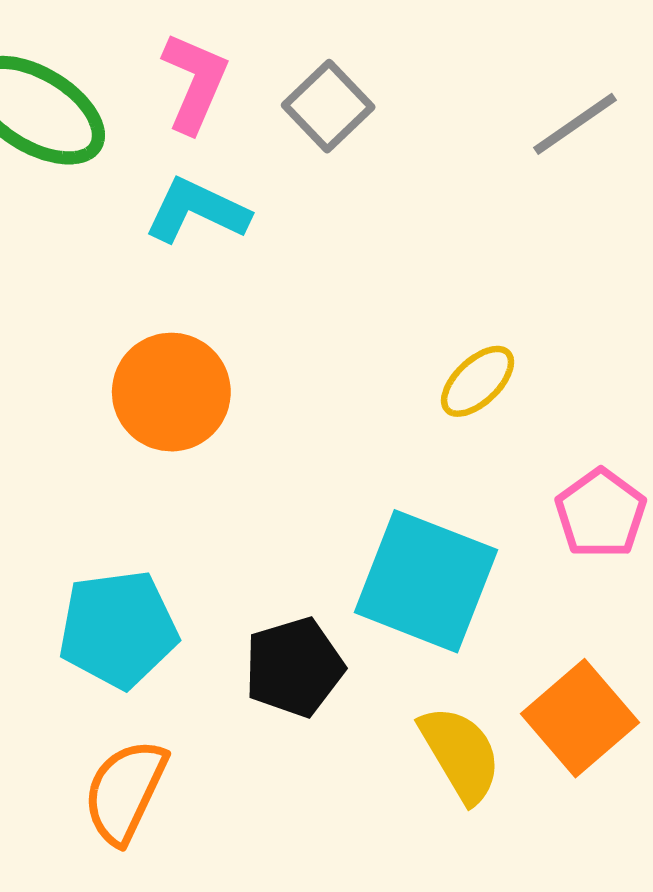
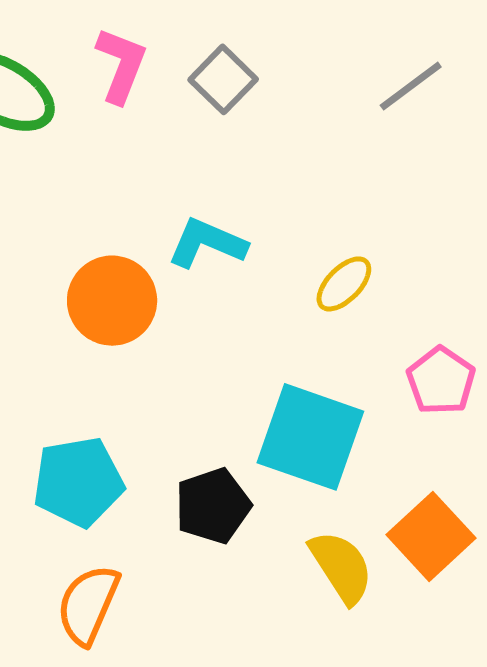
cyan L-shape: (197, 211) -> (207, 243), moved

